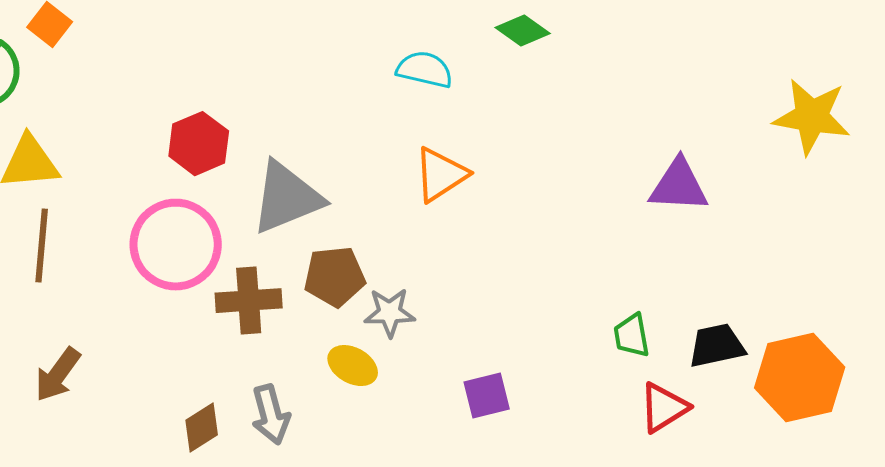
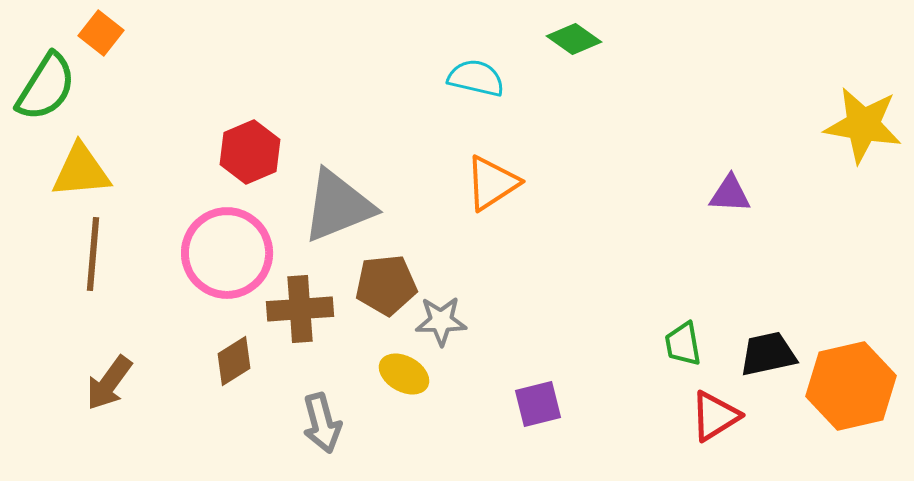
purple triangle: (679, 186) -> (730, 194), size x0.7
brown diamond: (202, 428) -> (234, 361), moved

